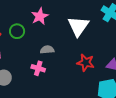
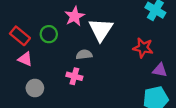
white triangle: (78, 26) -> (101, 30), moved
red star: (86, 63) -> (143, 48), moved

